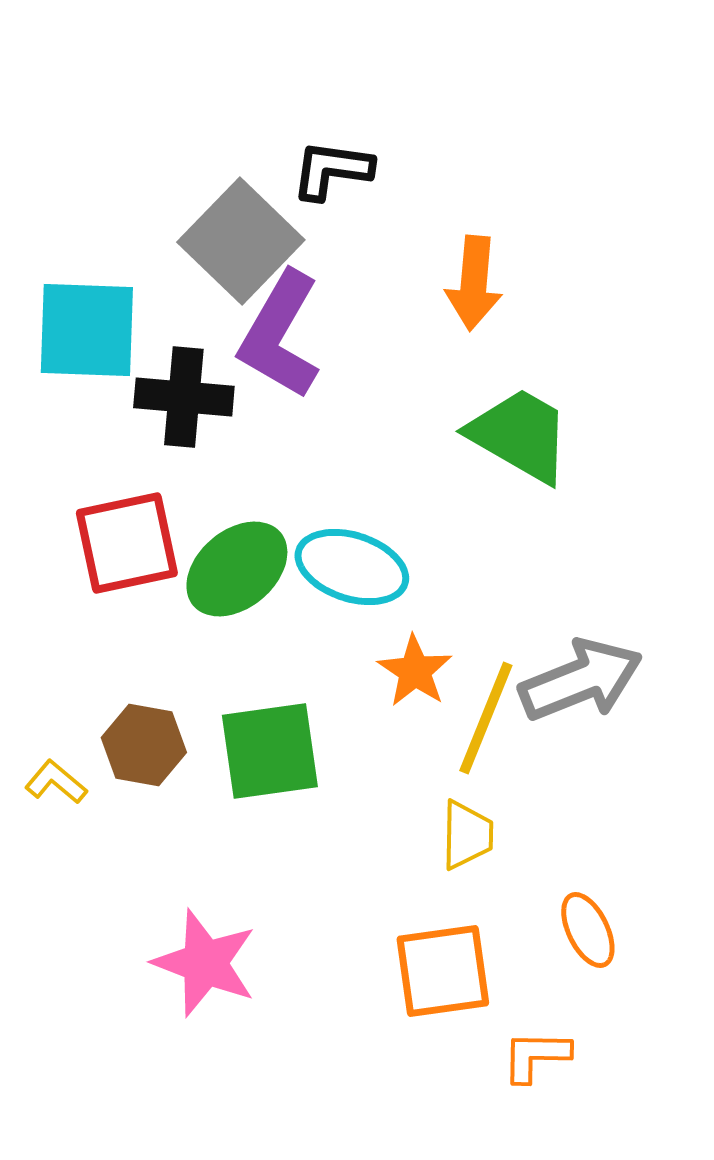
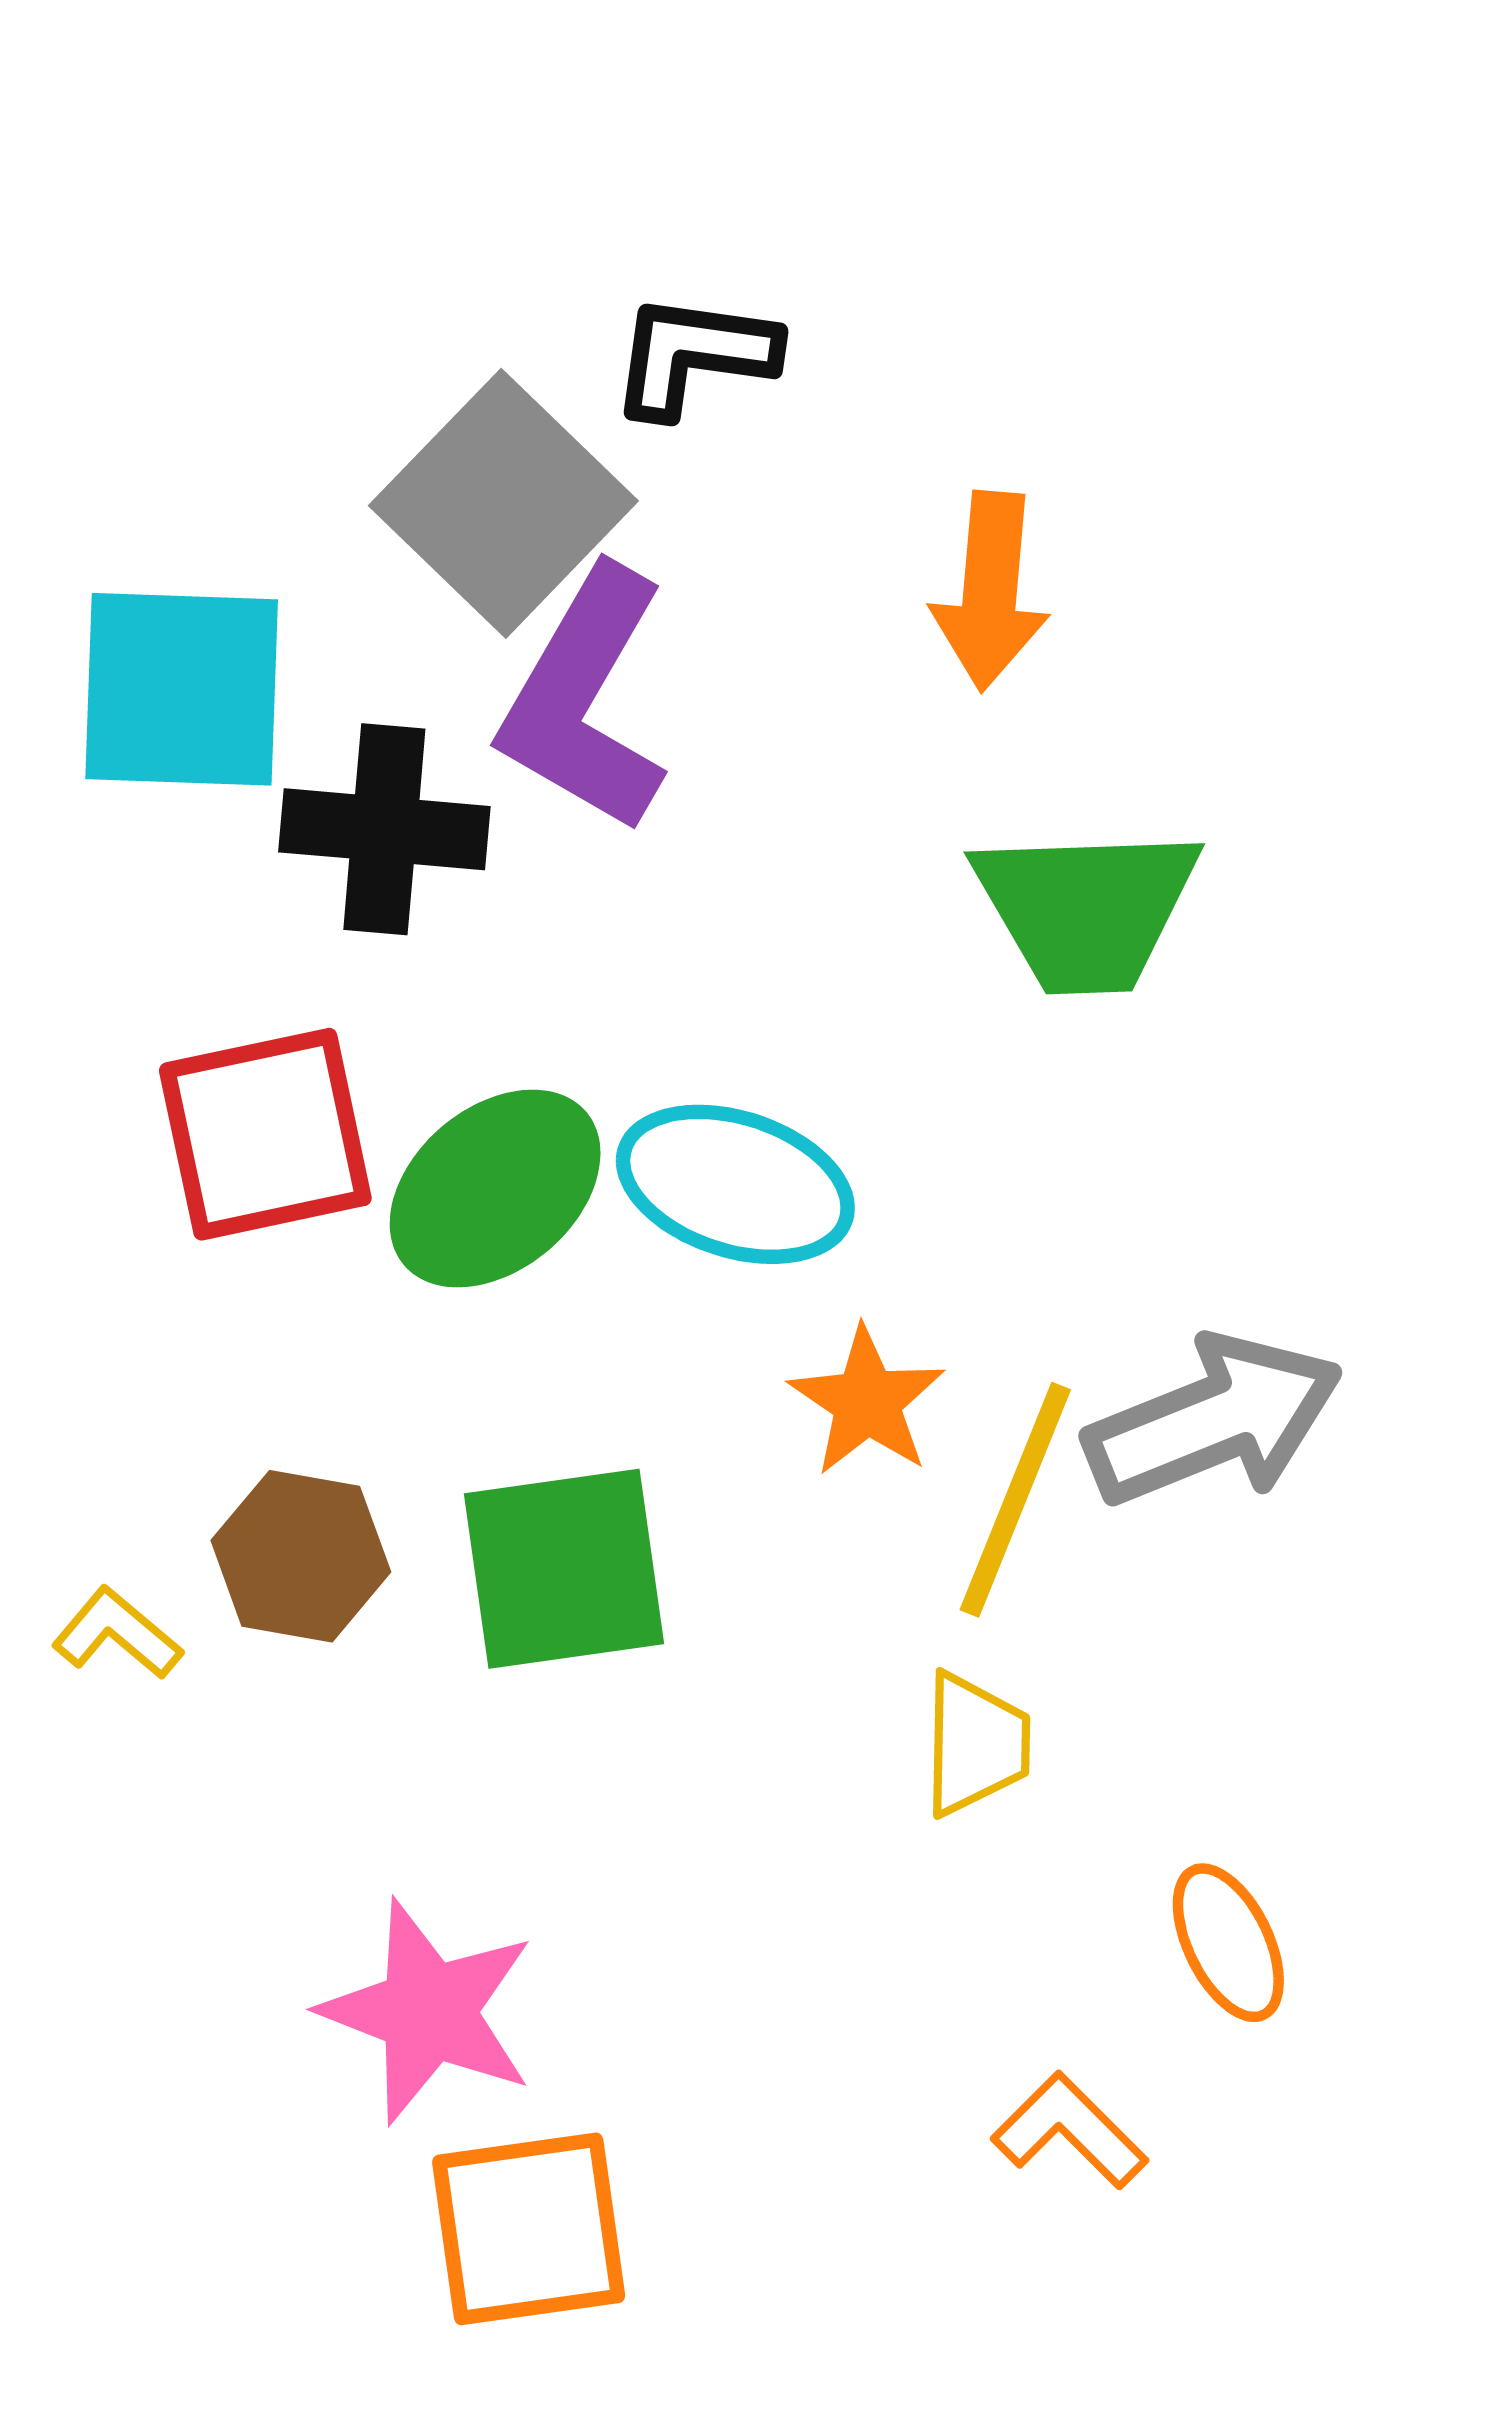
green trapezoid: (520, 435) -> (1086, 909), turned 148
orange square: (443, 971) -> (529, 2229), moved
orange L-shape: (536, 1056) -> (1070, 2131), moved, turned 44

